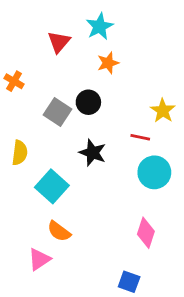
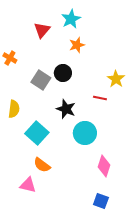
cyan circle: (154, 172) -> (85, 133), moved
pink triangle: (39, 259) -> (28, 185), turned 48
blue square: (129, 282) -> (101, 201), moved

